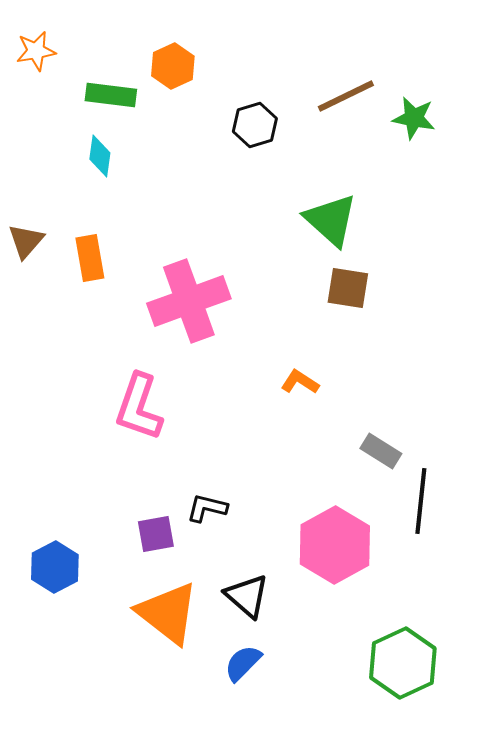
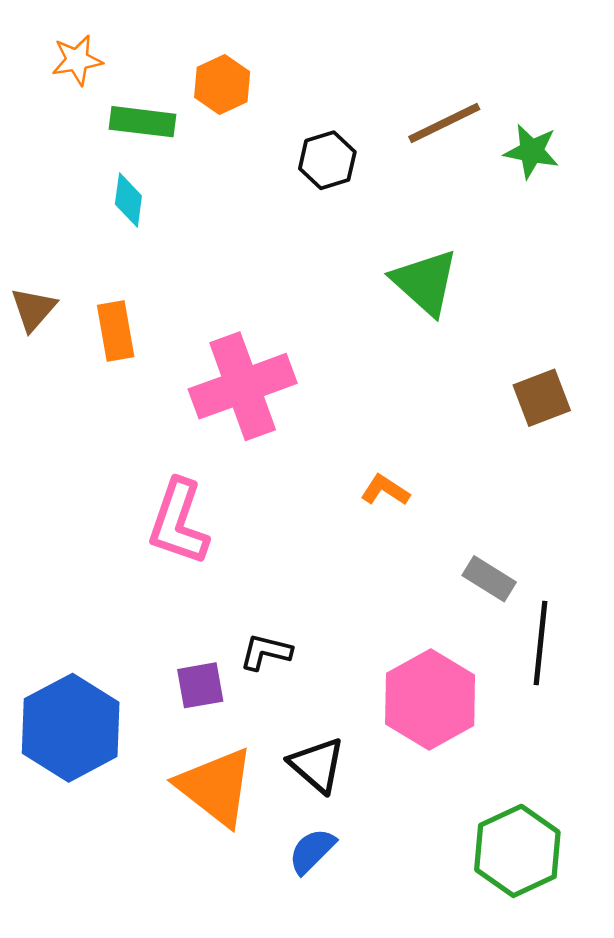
orange star: (36, 51) -> (77, 60), moved
brown square: (348, 288) -> (542, 398), moved, turned -30
blue hexagon: (55, 567) -> (71, 728), size x1.6

